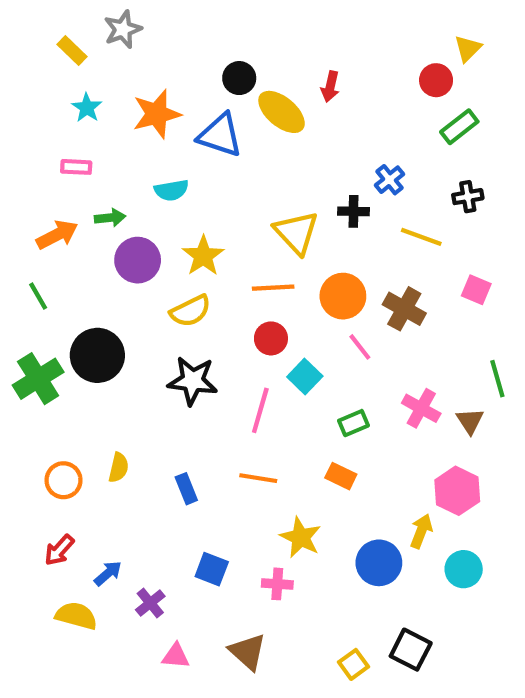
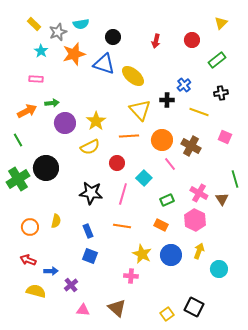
gray star: (123, 29) -> (58, 32), moved
red circle: (436, 80) -> (192, 40), moved
yellow ellipse: (282, 112) -> (133, 76), moved
cyan semicircle: (171, 190) -> (81, 24), moved
red circle: (271, 338) -> (117, 163), moved
black star: (193, 381) -> (91, 193), moved
pink hexagon: (457, 491) -> (195, 220), moved
red arrow: (59, 550) -> (28, 260), turned 70
blue circle: (379, 563) -> (171, 255), moved
blue square: (212, 569) -> (90, 256), moved
blue arrow: (108, 573) -> (51, 271), turned 40

